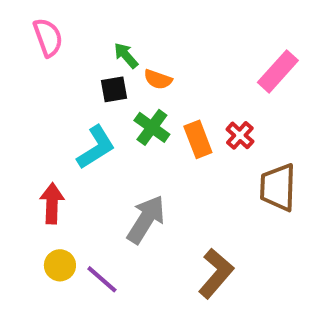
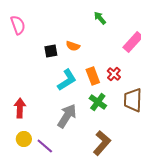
green arrow: (126, 55) -> (100, 18), moved
green cross: (152, 127) -> (98, 102), moved
cyan L-shape: (96, 147) -> (67, 80), moved

